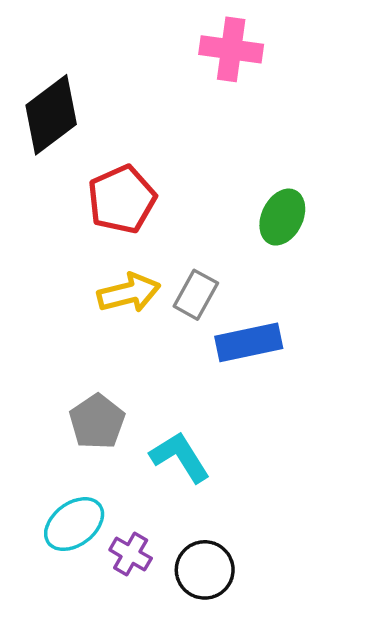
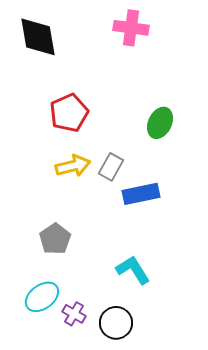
black diamond: (51, 115) -> (38, 37), moved, turned -63
cyan L-shape: (180, 457) -> (133, 270), moved

